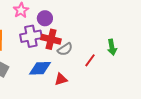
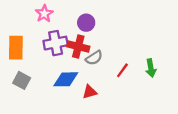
purple circle: (45, 18) -> (86, 23), moved
green arrow: (112, 47) -> (151, 68), moved

